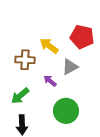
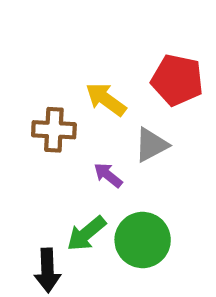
green arrow: (20, 96) -> (86, 234), moved

